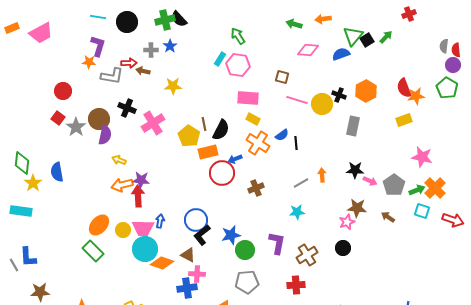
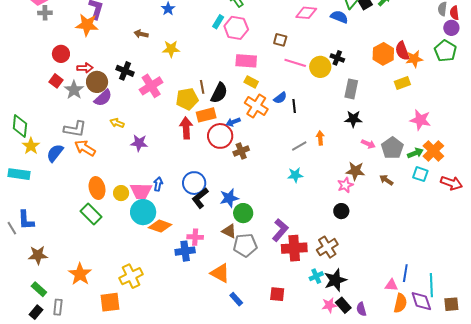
gray cross: (151, 50) -> (45, 13), moved
blue semicircle: (341, 54) -> (339, 17), turned 42
orange star: (89, 62) -> (87, 25), size x1.6
red arrow: (129, 63) -> (85, 68), moved
gray L-shape: (112, 76) -> (75, 129), moved
orange hexagon: (366, 91) -> (383, 54), moved
purple semicircle: (105, 135) -> (103, 98), turned 36
yellow pentagon: (189, 136) -> (187, 99), turned 30
black star: (355, 170) -> (353, 119), moved
blue semicircle: (57, 172) -> (55, 153), moved, turned 48
orange arrow: (122, 185) -> (85, 148), moved, turned 45
brown cross: (256, 188) -> (241, 151), moved
red arrow: (138, 196) -> (186, 128), moved
orange ellipse: (99, 225) -> (97, 188), turned -55
purple L-shape: (277, 243) -> (280, 230), moved, turned 30
brown triangle: (188, 255) -> (229, 231), moved
brown cross: (307, 255) -> (327, 247), moved
red cross: (296, 285) -> (294, 248), size x1.4

